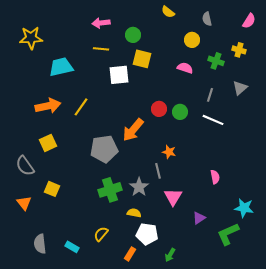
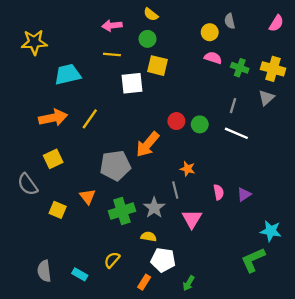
yellow semicircle: (168, 12) -> (151, 14), moved
yellow circle: (192, 40) -> (210, 32), moved
yellow cross: (239, 50) -> (273, 69), moved, size x1.5
pink semicircle: (185, 68) -> (213, 58), moved
pink semicircle: (215, 177) -> (219, 192), moved
orange triangle: (24, 203) -> (88, 197), moved
purple triangle: (199, 218) -> (244, 194), moved

